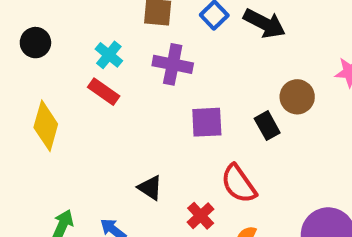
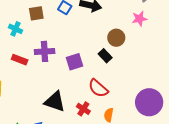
cyan cross: (109, 55) -> (16, 29), moved
purple cross: (173, 64) -> (45, 51), moved
black triangle: (150, 188) -> (55, 101), size x1.6

